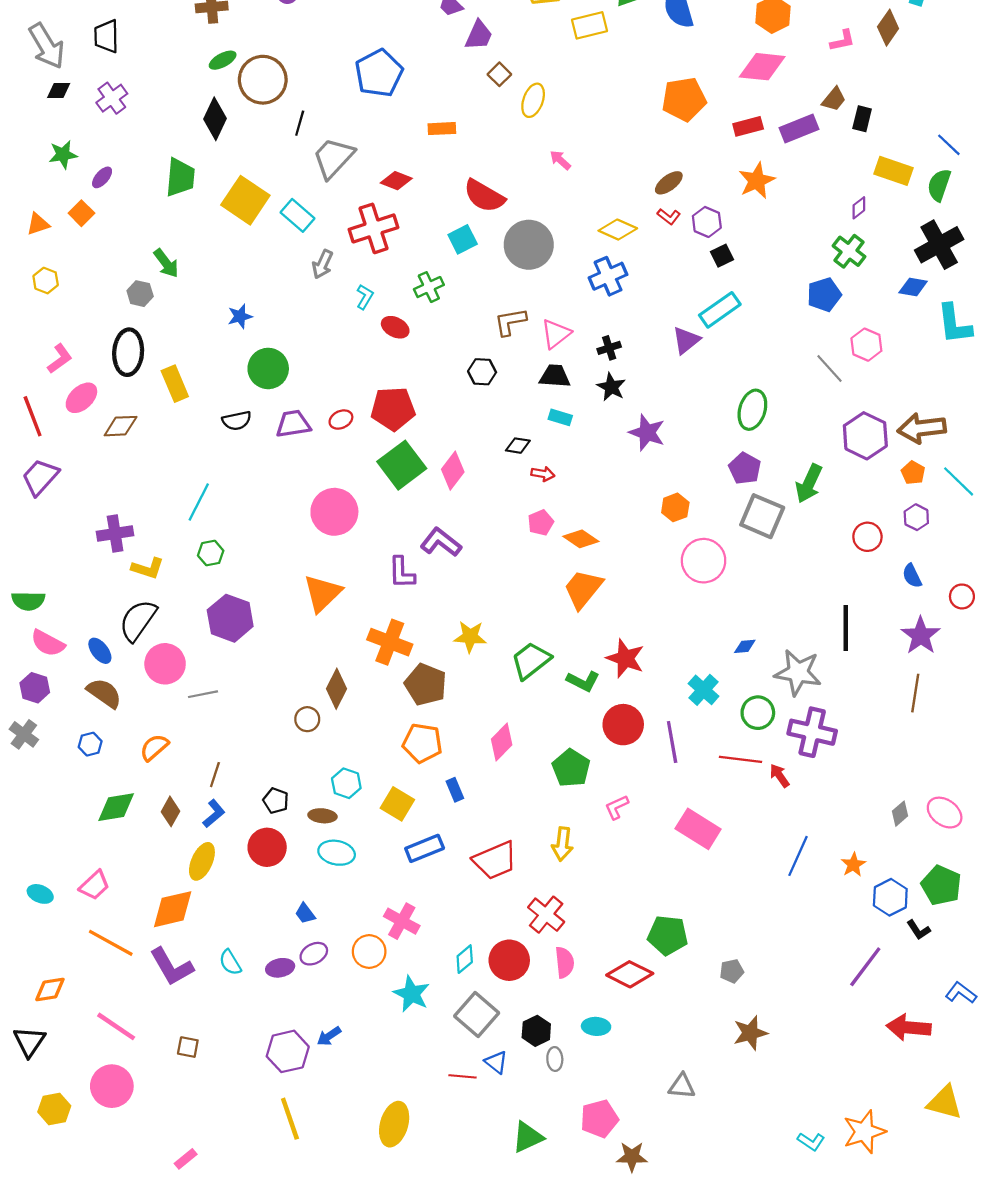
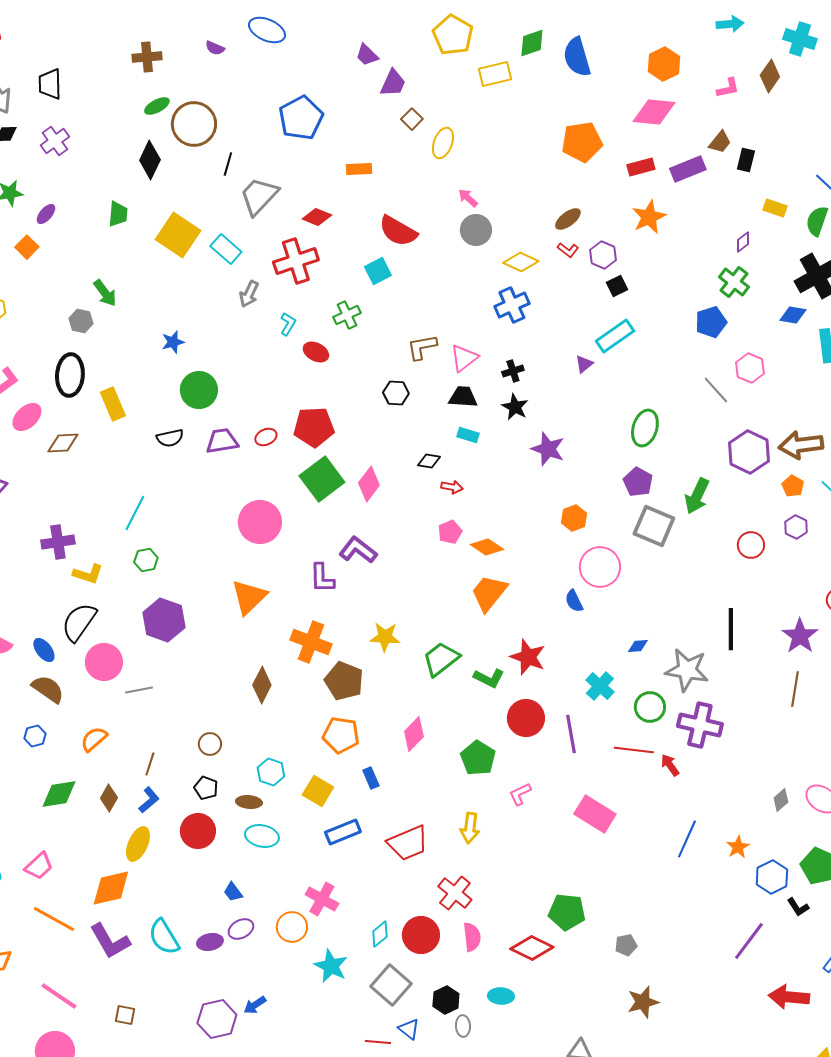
yellow rectangle: (894, 171) -> (775, 208), size x0.7
green trapezoid: (180, 177) -> (118, 214), size x0.7
gray circle: (529, 245) -> (476, 230), moved, size x0.7
purple triangle: (686, 340) -> (584, 364), size x0.7
blue semicircle: (912, 576) -> (574, 601), moved
brown circle: (307, 719) -> (210, 744), moved
cyan semicircle: (230, 962) -> (164, 937), size x1.5

